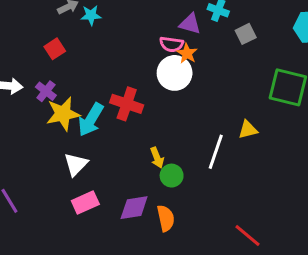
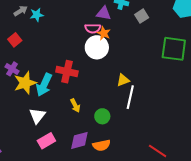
yellow triangle: (248, 130) -> (123, 80), moved
yellow arrow: (157, 158) -> (75, 105), moved
orange semicircle: (166, 218) -> (102, 145), turned 96

